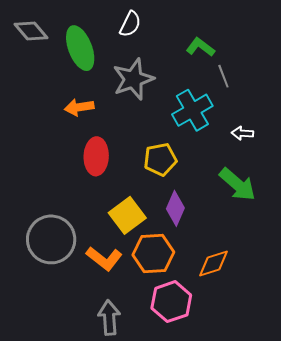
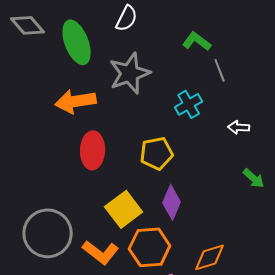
orange arrow: (79, 107) -> (76, 101), size x1.4
cyan cross: (192, 110) -> (189, 104), size x0.7
green arrow: (237, 184) -> (254, 178), moved, size x0.6

